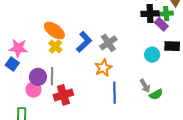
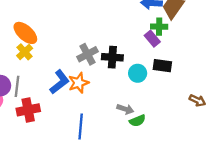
black cross: (150, 14) -> (112, 57), moved
blue L-shape: (84, 42) -> (60, 82), moved
gray arrow: (145, 86) -> (125, 109), turned -48
blue line: (114, 93) -> (81, 127), moved

